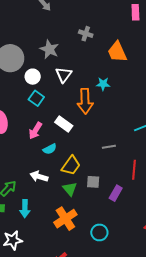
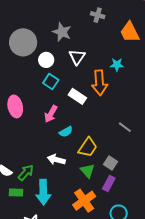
white rectangle: (64, 124) -> (77, 96), moved
gray line: (109, 147) -> (125, 127), turned 48
gray square: (93, 182) -> (110, 163), turned 32
purple rectangle: (116, 193) -> (109, 183), moved
cyan arrow: (25, 209) -> (43, 192), size x1.4

